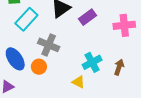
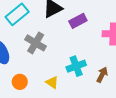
orange circle: (39, 67) -> (20, 82), moved
yellow triangle: (78, 82) -> (52, 82), moved

